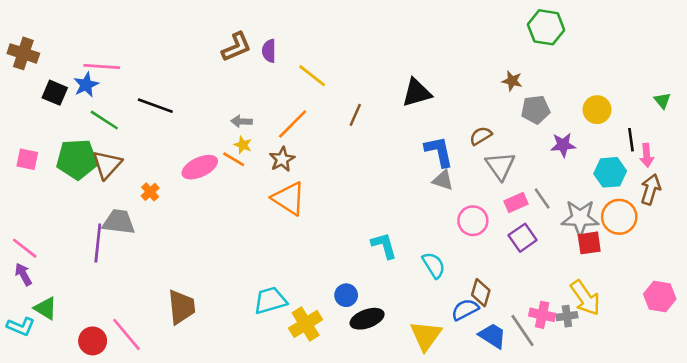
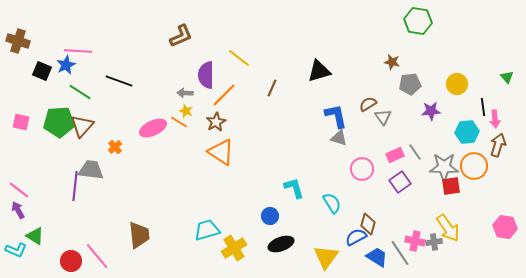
purple semicircle: (269, 51) -> (206, 75), moved, size x1.5
gray triangle: (500, 166) -> (383, 117), moved, size x0.7
blue circle: (346, 295) -> (270, 216), moved

